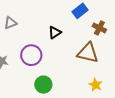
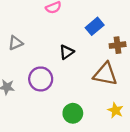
brown cross: (99, 28) -> (118, 45), turned -32
green circle: (43, 85) -> (73, 113), moved

